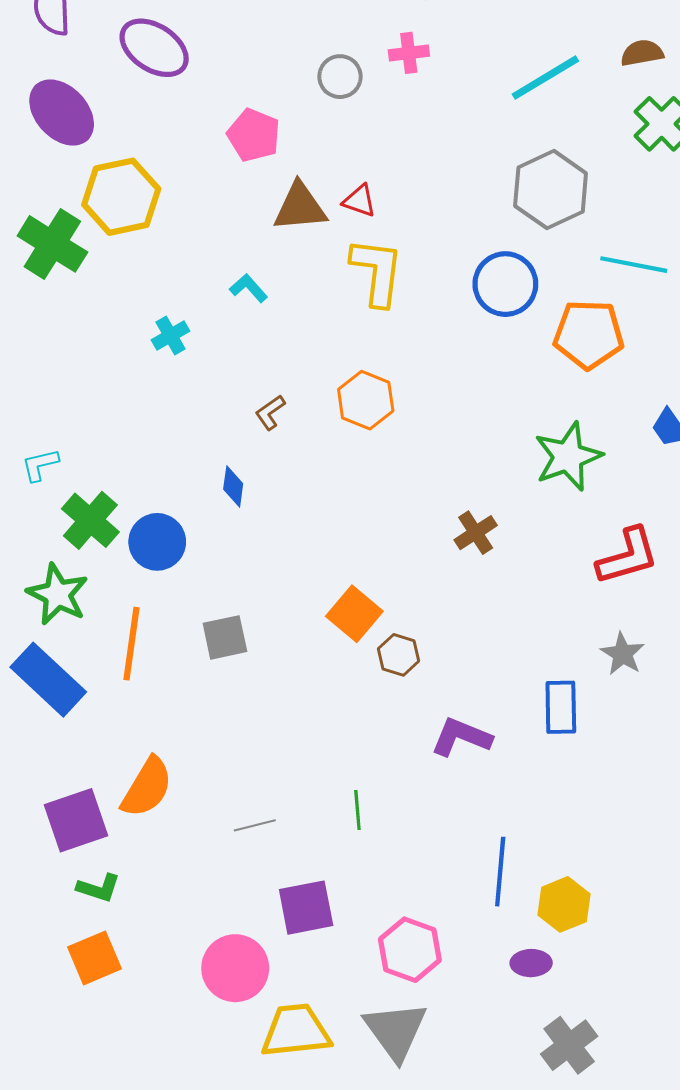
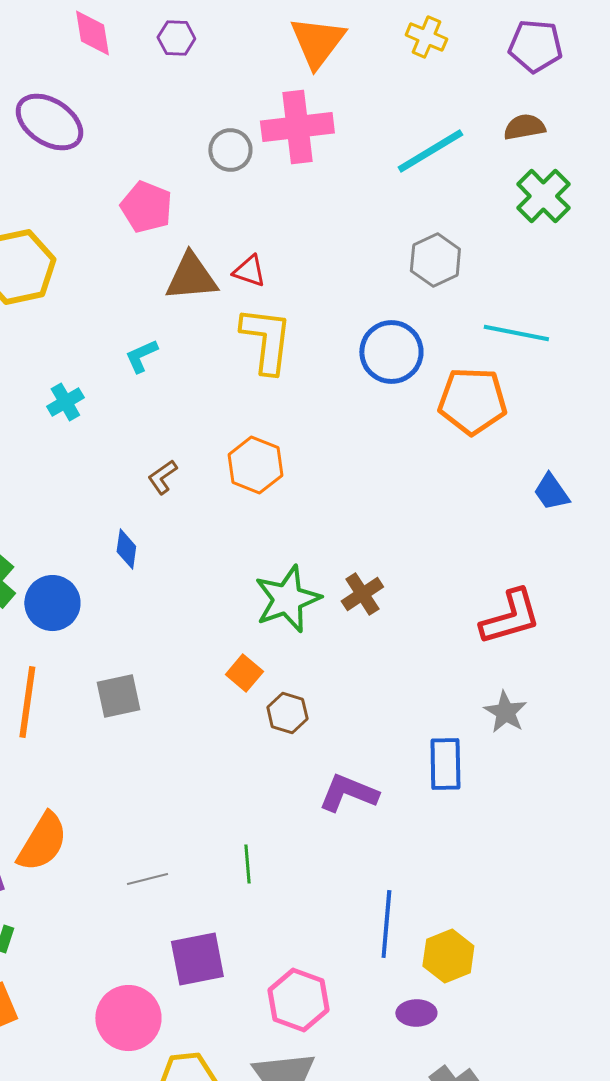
pink cross: (409, 53) -> (297, 127), size x1.8
gray hexagon: (551, 190) -> (435, 260), size x0.7
cyan L-shape: (249, 288) -> (141, 356), turned -72
green star: (568, 457) -> (287, 599), moved
orange square: (354, 614) -> (244, 673), size x0.7

